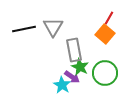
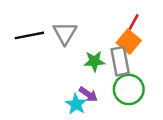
gray rectangle: (74, 50) -> (120, 61), moved
green star: (80, 67) -> (94, 61), moved, turned -30

